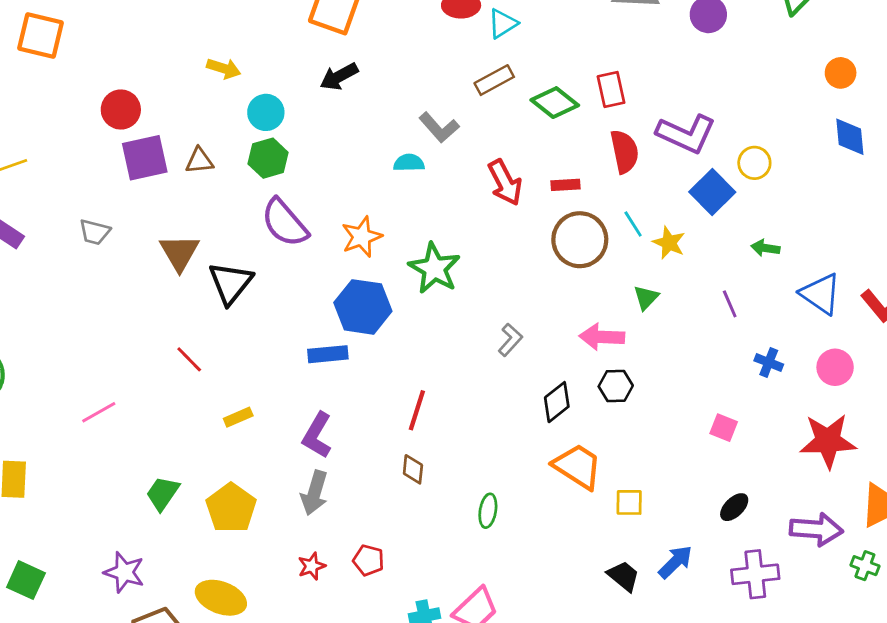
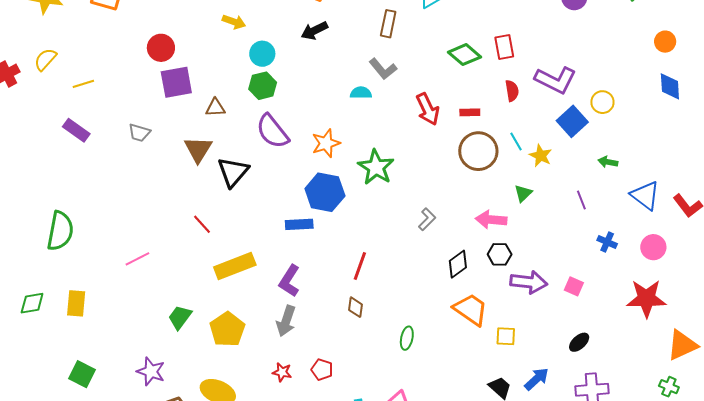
brown rectangle: (494, 80) -> (388, 24), moved, turned -52
red semicircle: (625, 152) -> (512, 91), size x0.7
brown triangle: (199, 161) -> (215, 108), moved
yellow rectangle: (238, 417) -> (235, 266), size x2.0
purple arrow: (816, 529) -> (529, 282), moved
red star: (312, 566) -> (282, 372), turned 30

